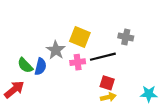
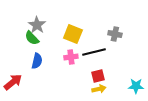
gray star: (56, 50) -> (37, 25), moved
green semicircle: (25, 65) -> (32, 38), moved
red square: (107, 83) -> (98, 76), turned -32

